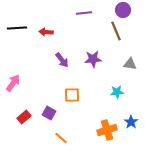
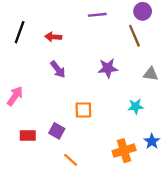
black line: (17, 28) -> (20, 32), turned -66
purple arrow: (62, 60) -> (58, 69), moved
red rectangle: (24, 117) -> (28, 135), turned 40

